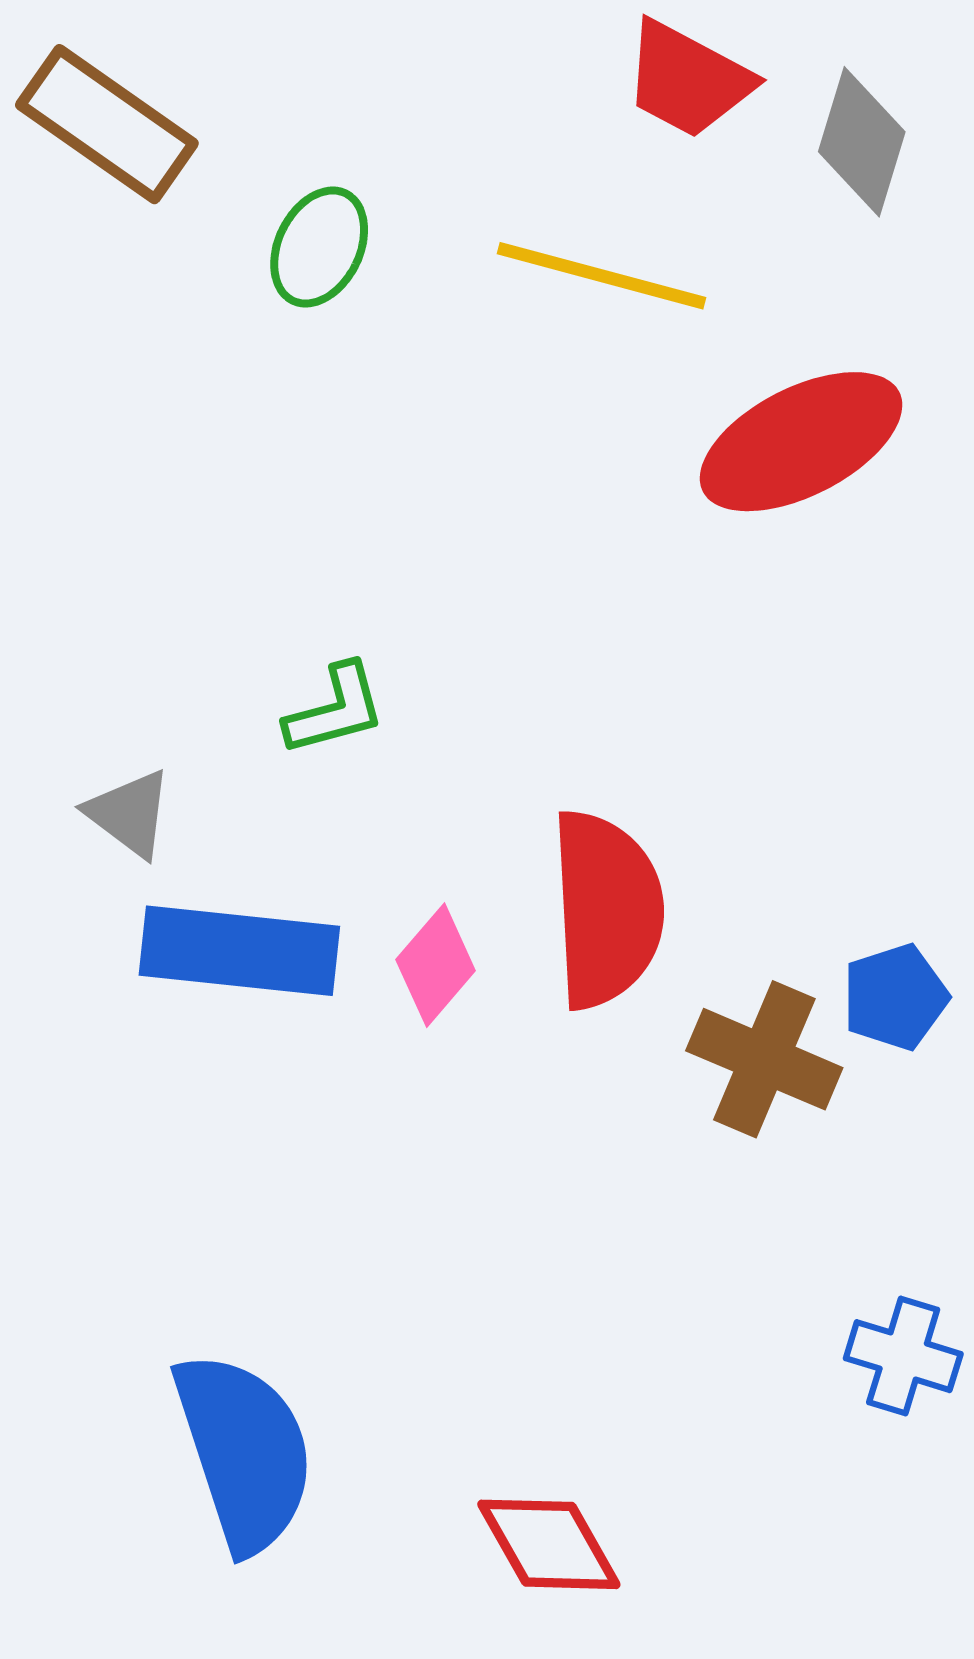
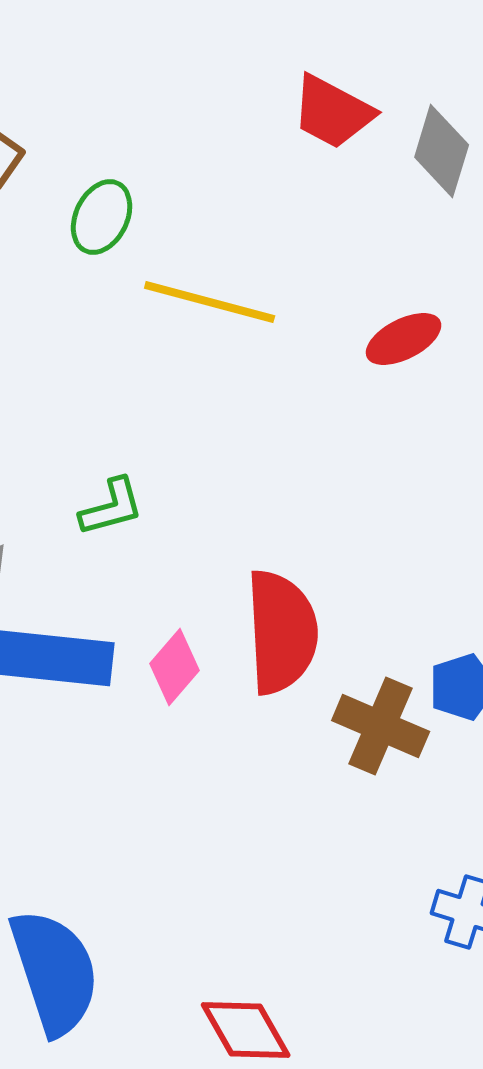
yellow line: (602, 276) -> (210, 302), moved
red ellipse: (801, 442) -> (404, 339), size x0.6

